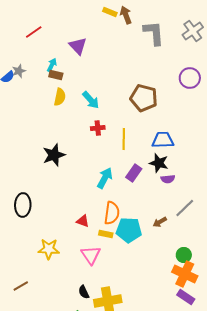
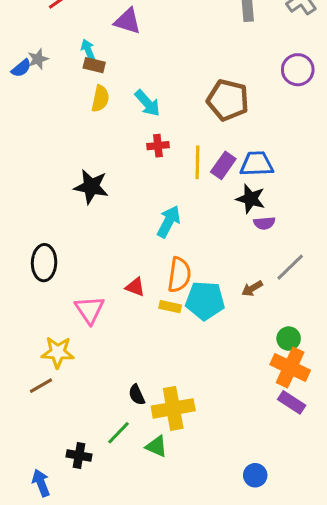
purple triangle: (78, 46) -> (128, 21), turned -30
cyan arrow: (52, 65) -> (88, 50), turned -48
black star: (54, 155) -> (91, 187), turned 30
purple rectangle: (134, 173) -> (223, 165), moved
yellow star: (49, 249) -> (58, 352), moved
pink triangle: (91, 255) -> (90, 310), moved

